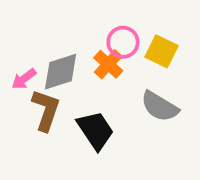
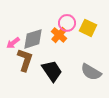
gray semicircle: (160, 106) -> (91, 72), moved

